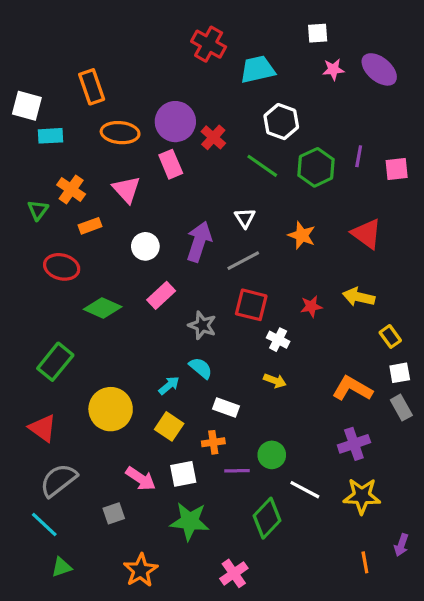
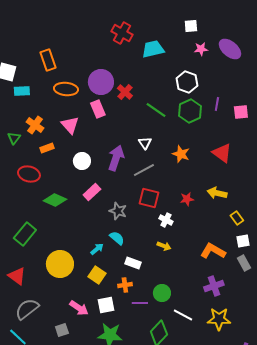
white hexagon: (281, 122) -> (187, 82), moved

